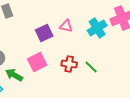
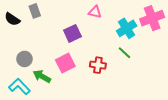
pink triangle: (66, 26) -> (95, 12), moved
green line: (91, 67) -> (125, 53), moved

